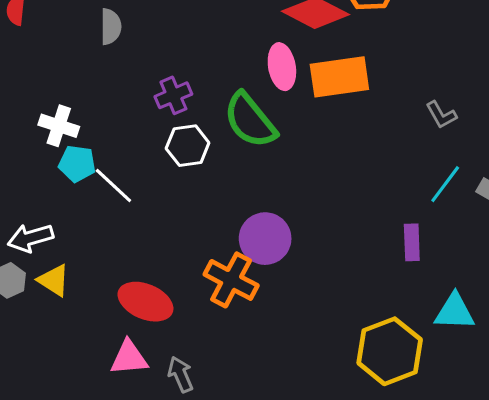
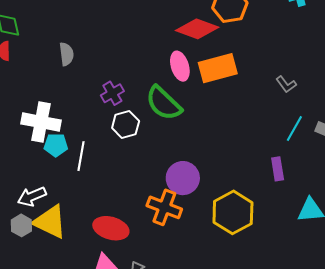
white cross: (59, 126) -> (41, 122), size x1.5
white line: (113, 185) -> (81, 156), turned 64
yellow triangle: (54, 280) -> (50, 222), size x1.6
yellow hexagon: (390, 351) -> (233, 212), moved

